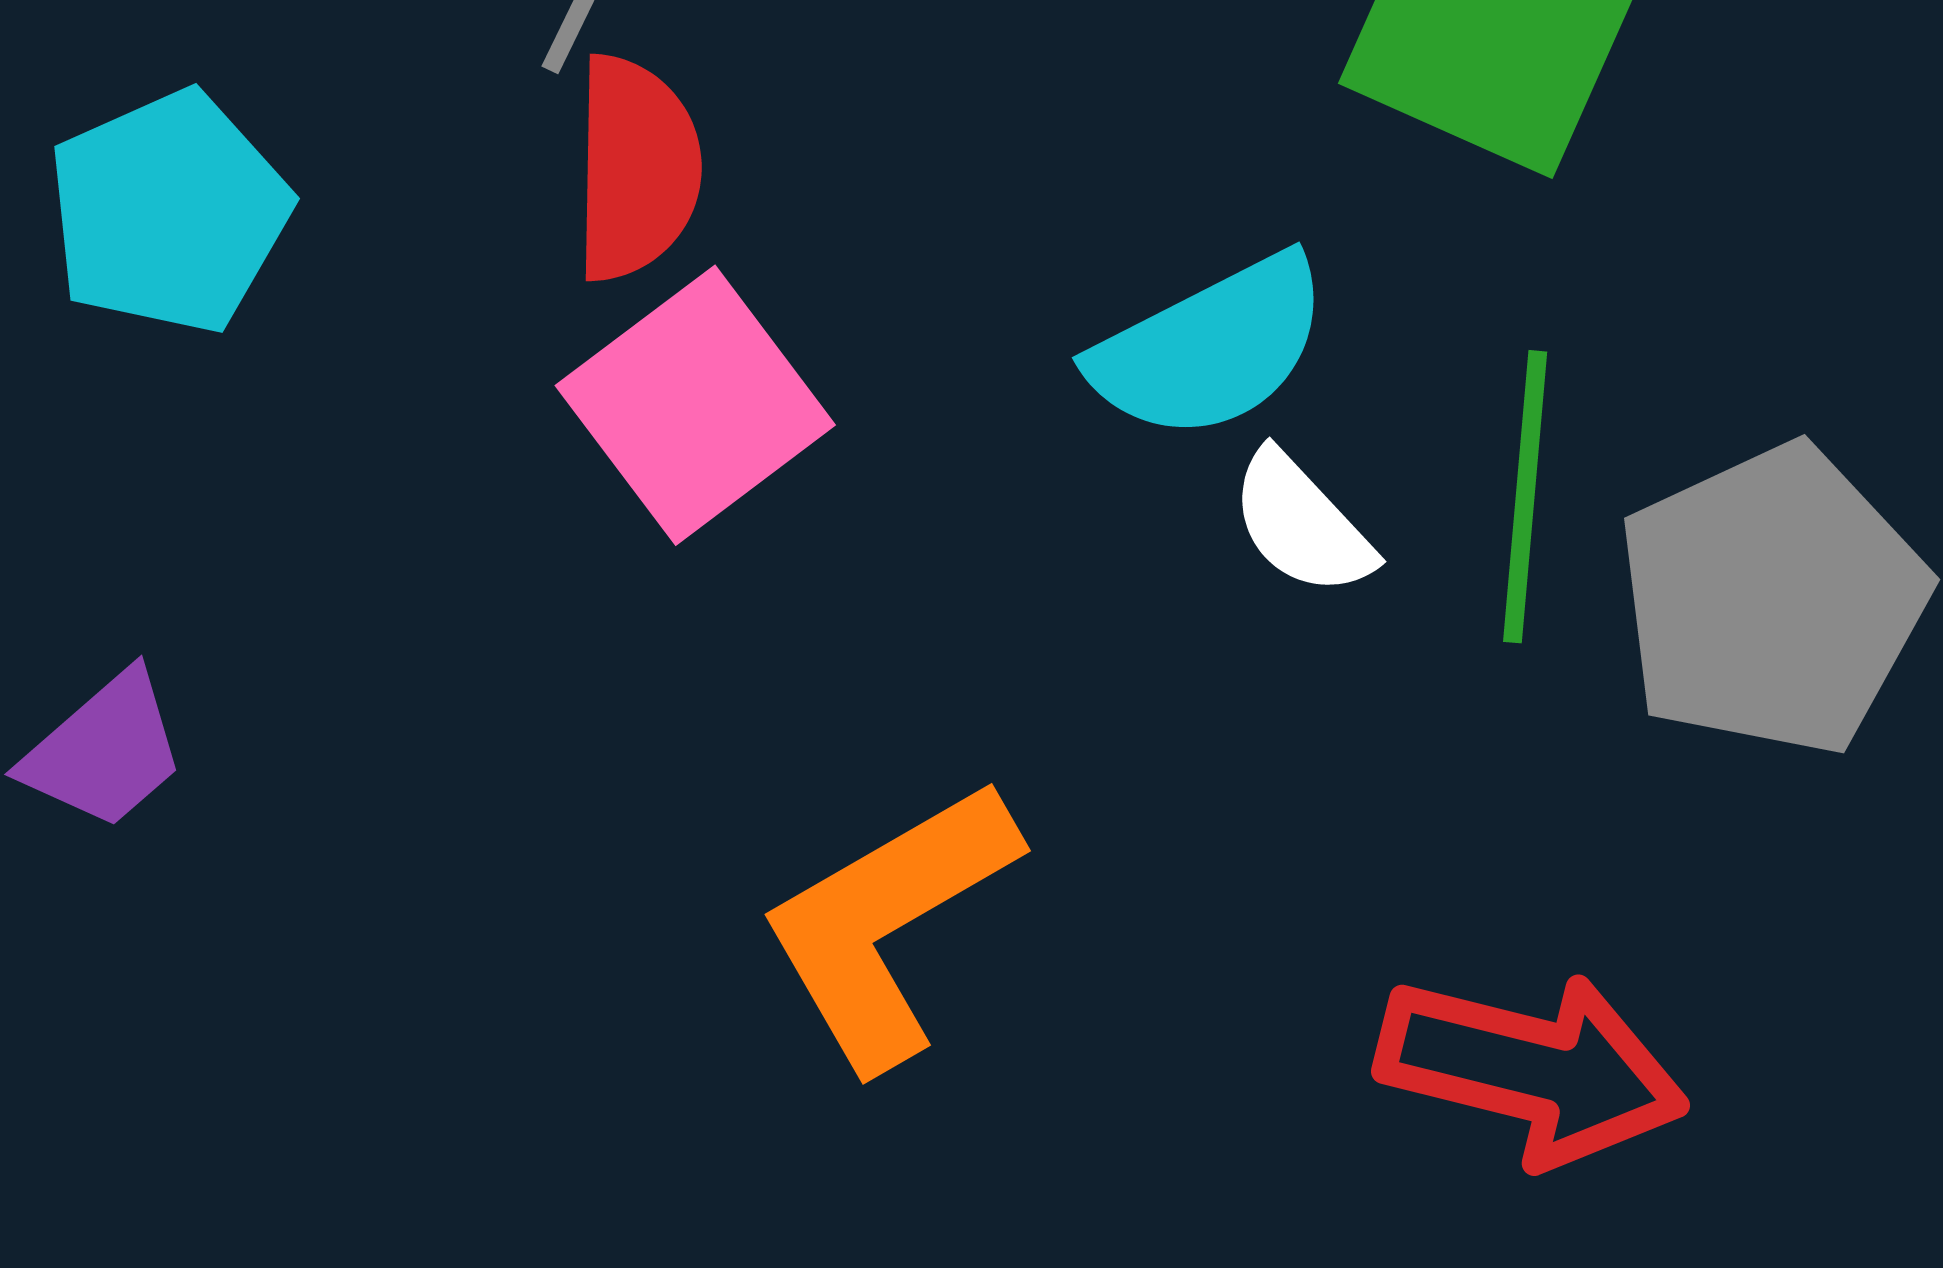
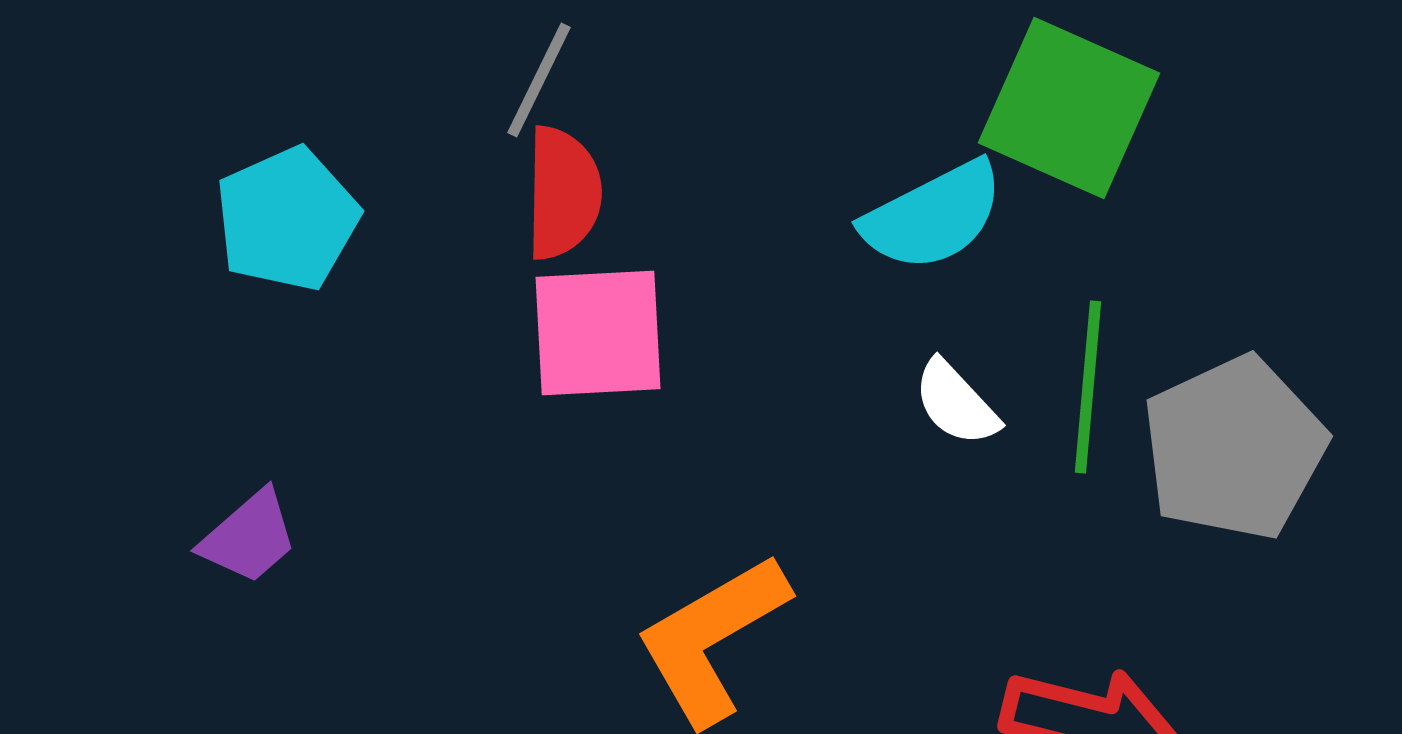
cyan semicircle: (1210, 348) -> (933, 216), moved
pink square: (695, 405) -> (598, 333), turned 34

